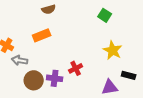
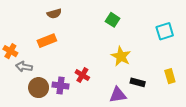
red cross: (76, 68) -> (82, 75), turned -32

